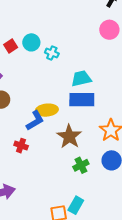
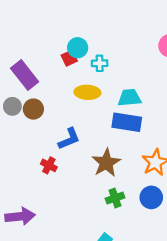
red square: (11, 46) -> (69, 58), moved
cyan cross: (52, 53) -> (100, 63), turned -32
yellow ellipse: (47, 110) -> (87, 92), moved

